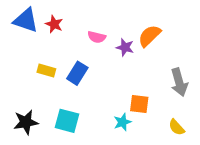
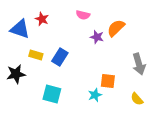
blue triangle: (26, 20) -> (20, 29), moved
pink semicircle: (97, 37) -> (83, 15), moved
black star: (26, 122) -> (16, 74), moved

